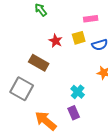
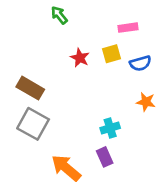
brown rectangle: (39, 63) -> (30, 88), moved
cyan cross: (78, 92) -> (110, 128), turned 32

